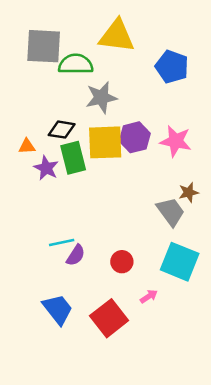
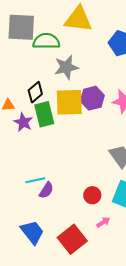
black diamond: (62, 130) -> (35, 92), turned -50
red circle: (122, 262) -> (92, 195), moved

